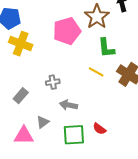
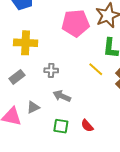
yellow cross: (21, 44) -> (26, 43), moved, turned -30
green square: (74, 135) -> (61, 126), size x0.7

